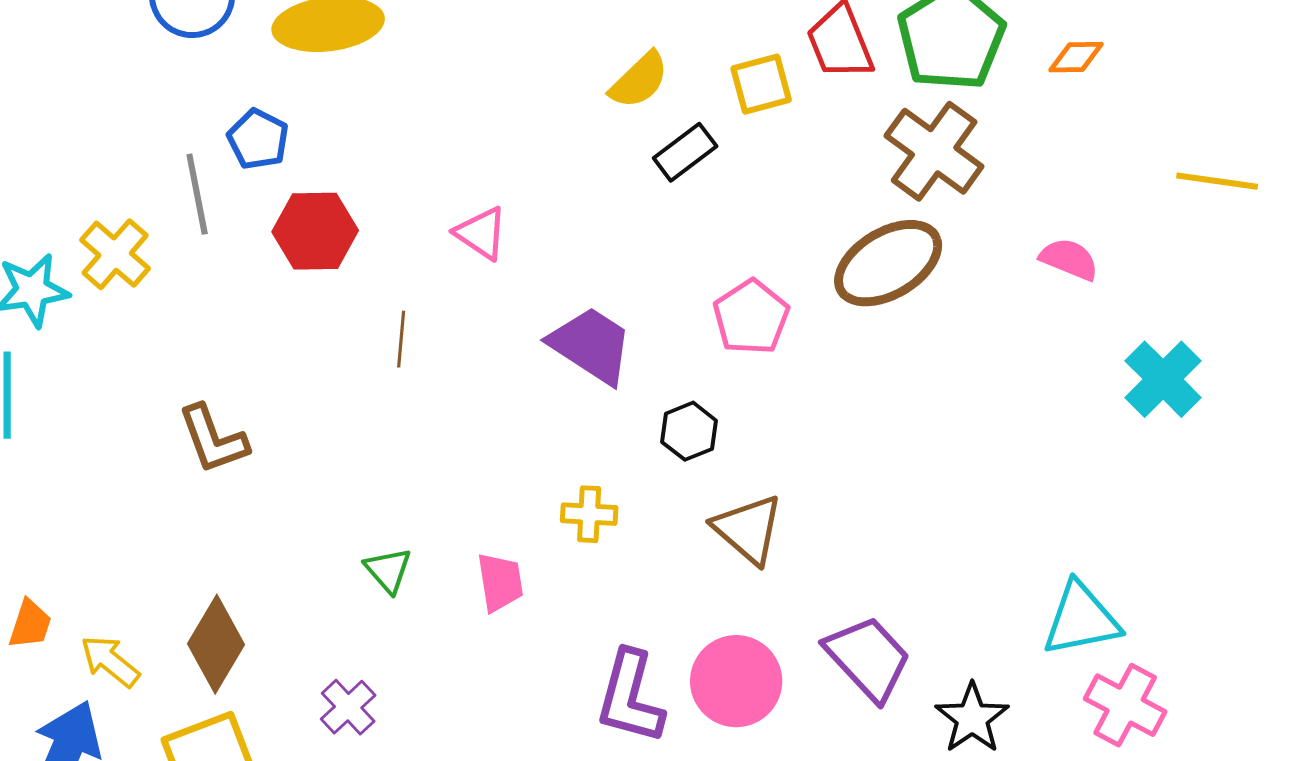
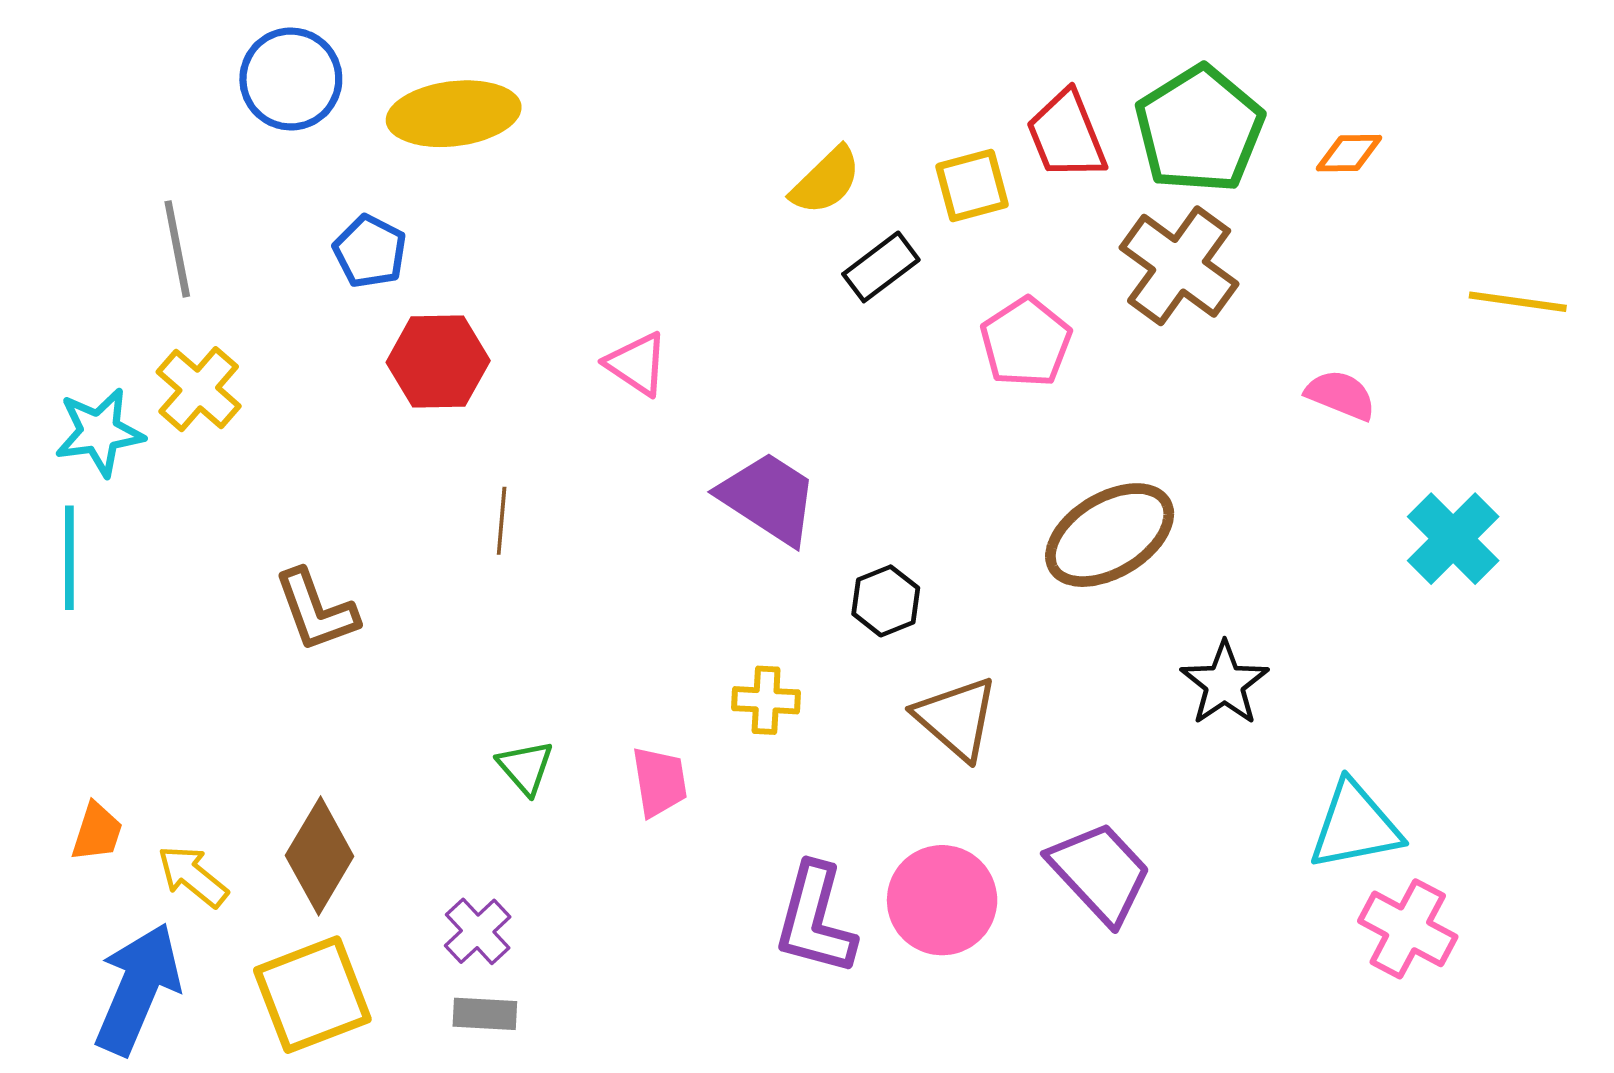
gray line: (197, 194) -> (177, 249), moved
brown ellipse: (888, 263) -> (1110, 535), moved
pink pentagon: (751, 317) -> (1026, 342), moved
brown line: (401, 339) -> (502, 521), moved
black star: (972, 718) -> (1225, 683), moved

